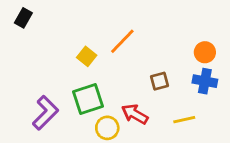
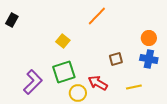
black rectangle: (23, 18) -> (12, 20), moved
orange line: (122, 41) -> (97, 16), moved

